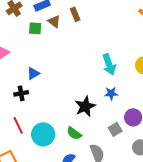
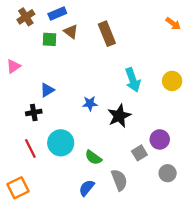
brown rectangle: (75, 14) -> (107, 34), moved, size x1.5
blue star: (111, 93) -> (90, 103), moved
black star: (85, 106) -> (119, 116), moved
cyan circle: (43, 134) -> (61, 143), moved

